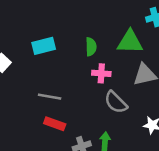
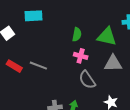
cyan rectangle: (44, 46) -> (34, 16), moved
red rectangle: (55, 124) -> (14, 66), moved

